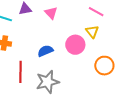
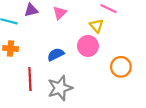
pink triangle: (51, 13) -> (60, 13), turned 32
yellow triangle: (92, 32) -> (97, 26), moved

